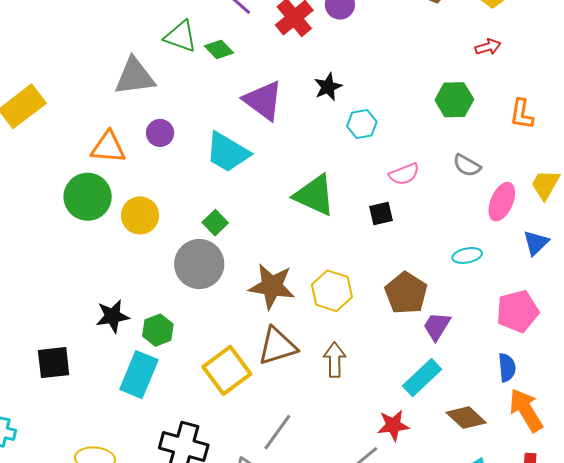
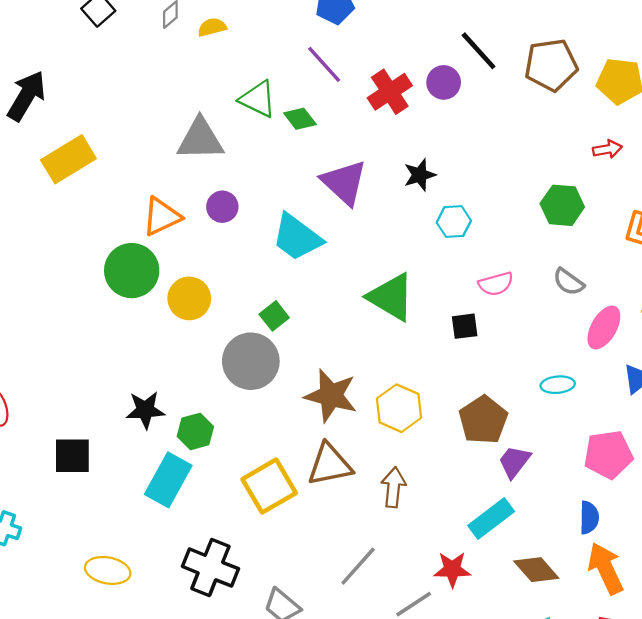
orange triangle: (108, 147) -> (162, 217), turned -36
gray line: (277, 432) -> (358, 566), moved

